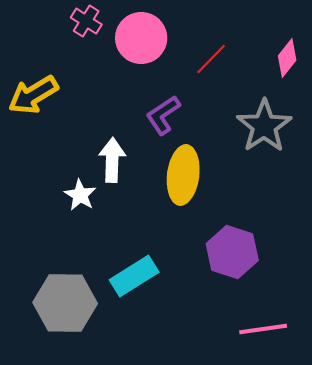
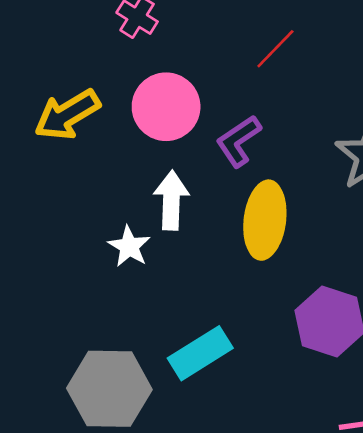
pink circle: (141, 38) -> (166, 107), moved
red line: (211, 59) -> (275, 49), moved

